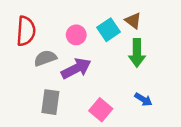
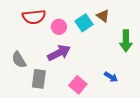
red semicircle: (26, 31) -> (34, 17), moved, turned 80
green arrow: (137, 53) -> (126, 41), moved
gray semicircle: (45, 58) -> (19, 60), moved, turned -102

